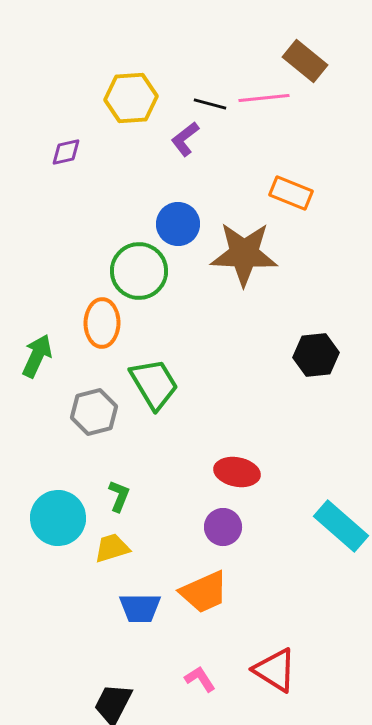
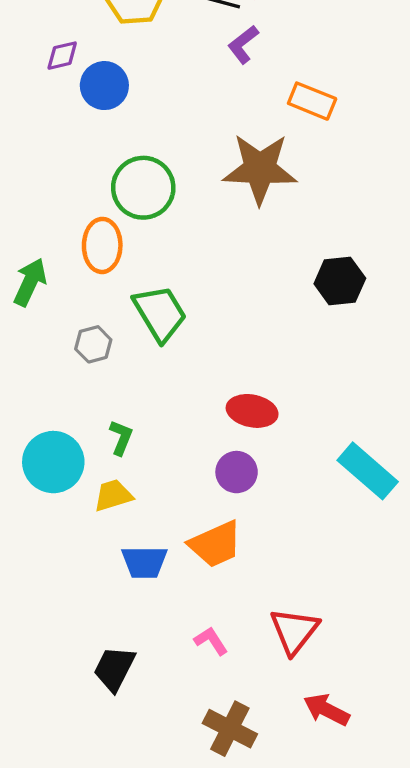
purple L-shape: (185, 139) -> (243, 44), moved
blue circle: (178, 224) -> (104, 86), moved
gray hexagon: (94, 412) -> (93, 344), size x0.7
red triangle: (275, 670) -> (294, 631), turned 36

